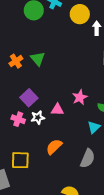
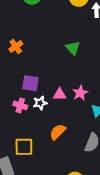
green triangle: (38, 59) -> (73, 48), moved
pink star: (80, 97) -> (80, 93), moved
purple square: (29, 98) -> (30, 83), turned -36

